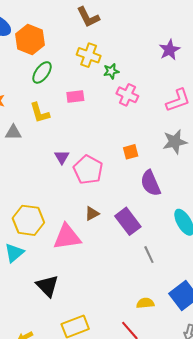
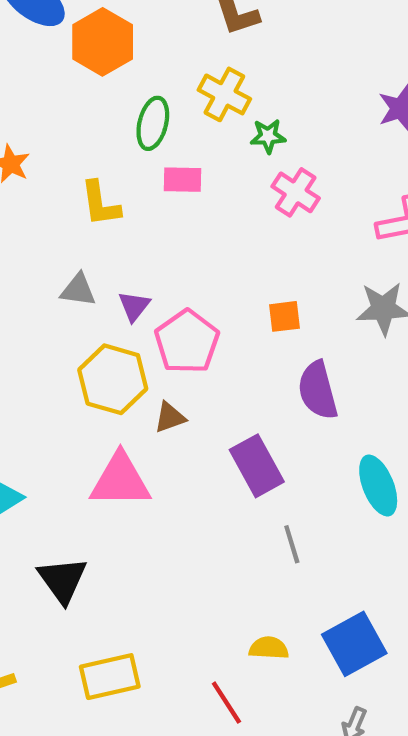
green ellipse: (42, 72) -> (153, 123), moved, turned -30
gray triangle: (13, 132) -> (78, 290), moved
brown triangle: (92, 214) -> (170, 417), moved
yellow hexagon: (28, 220) -> (113, 379), moved

